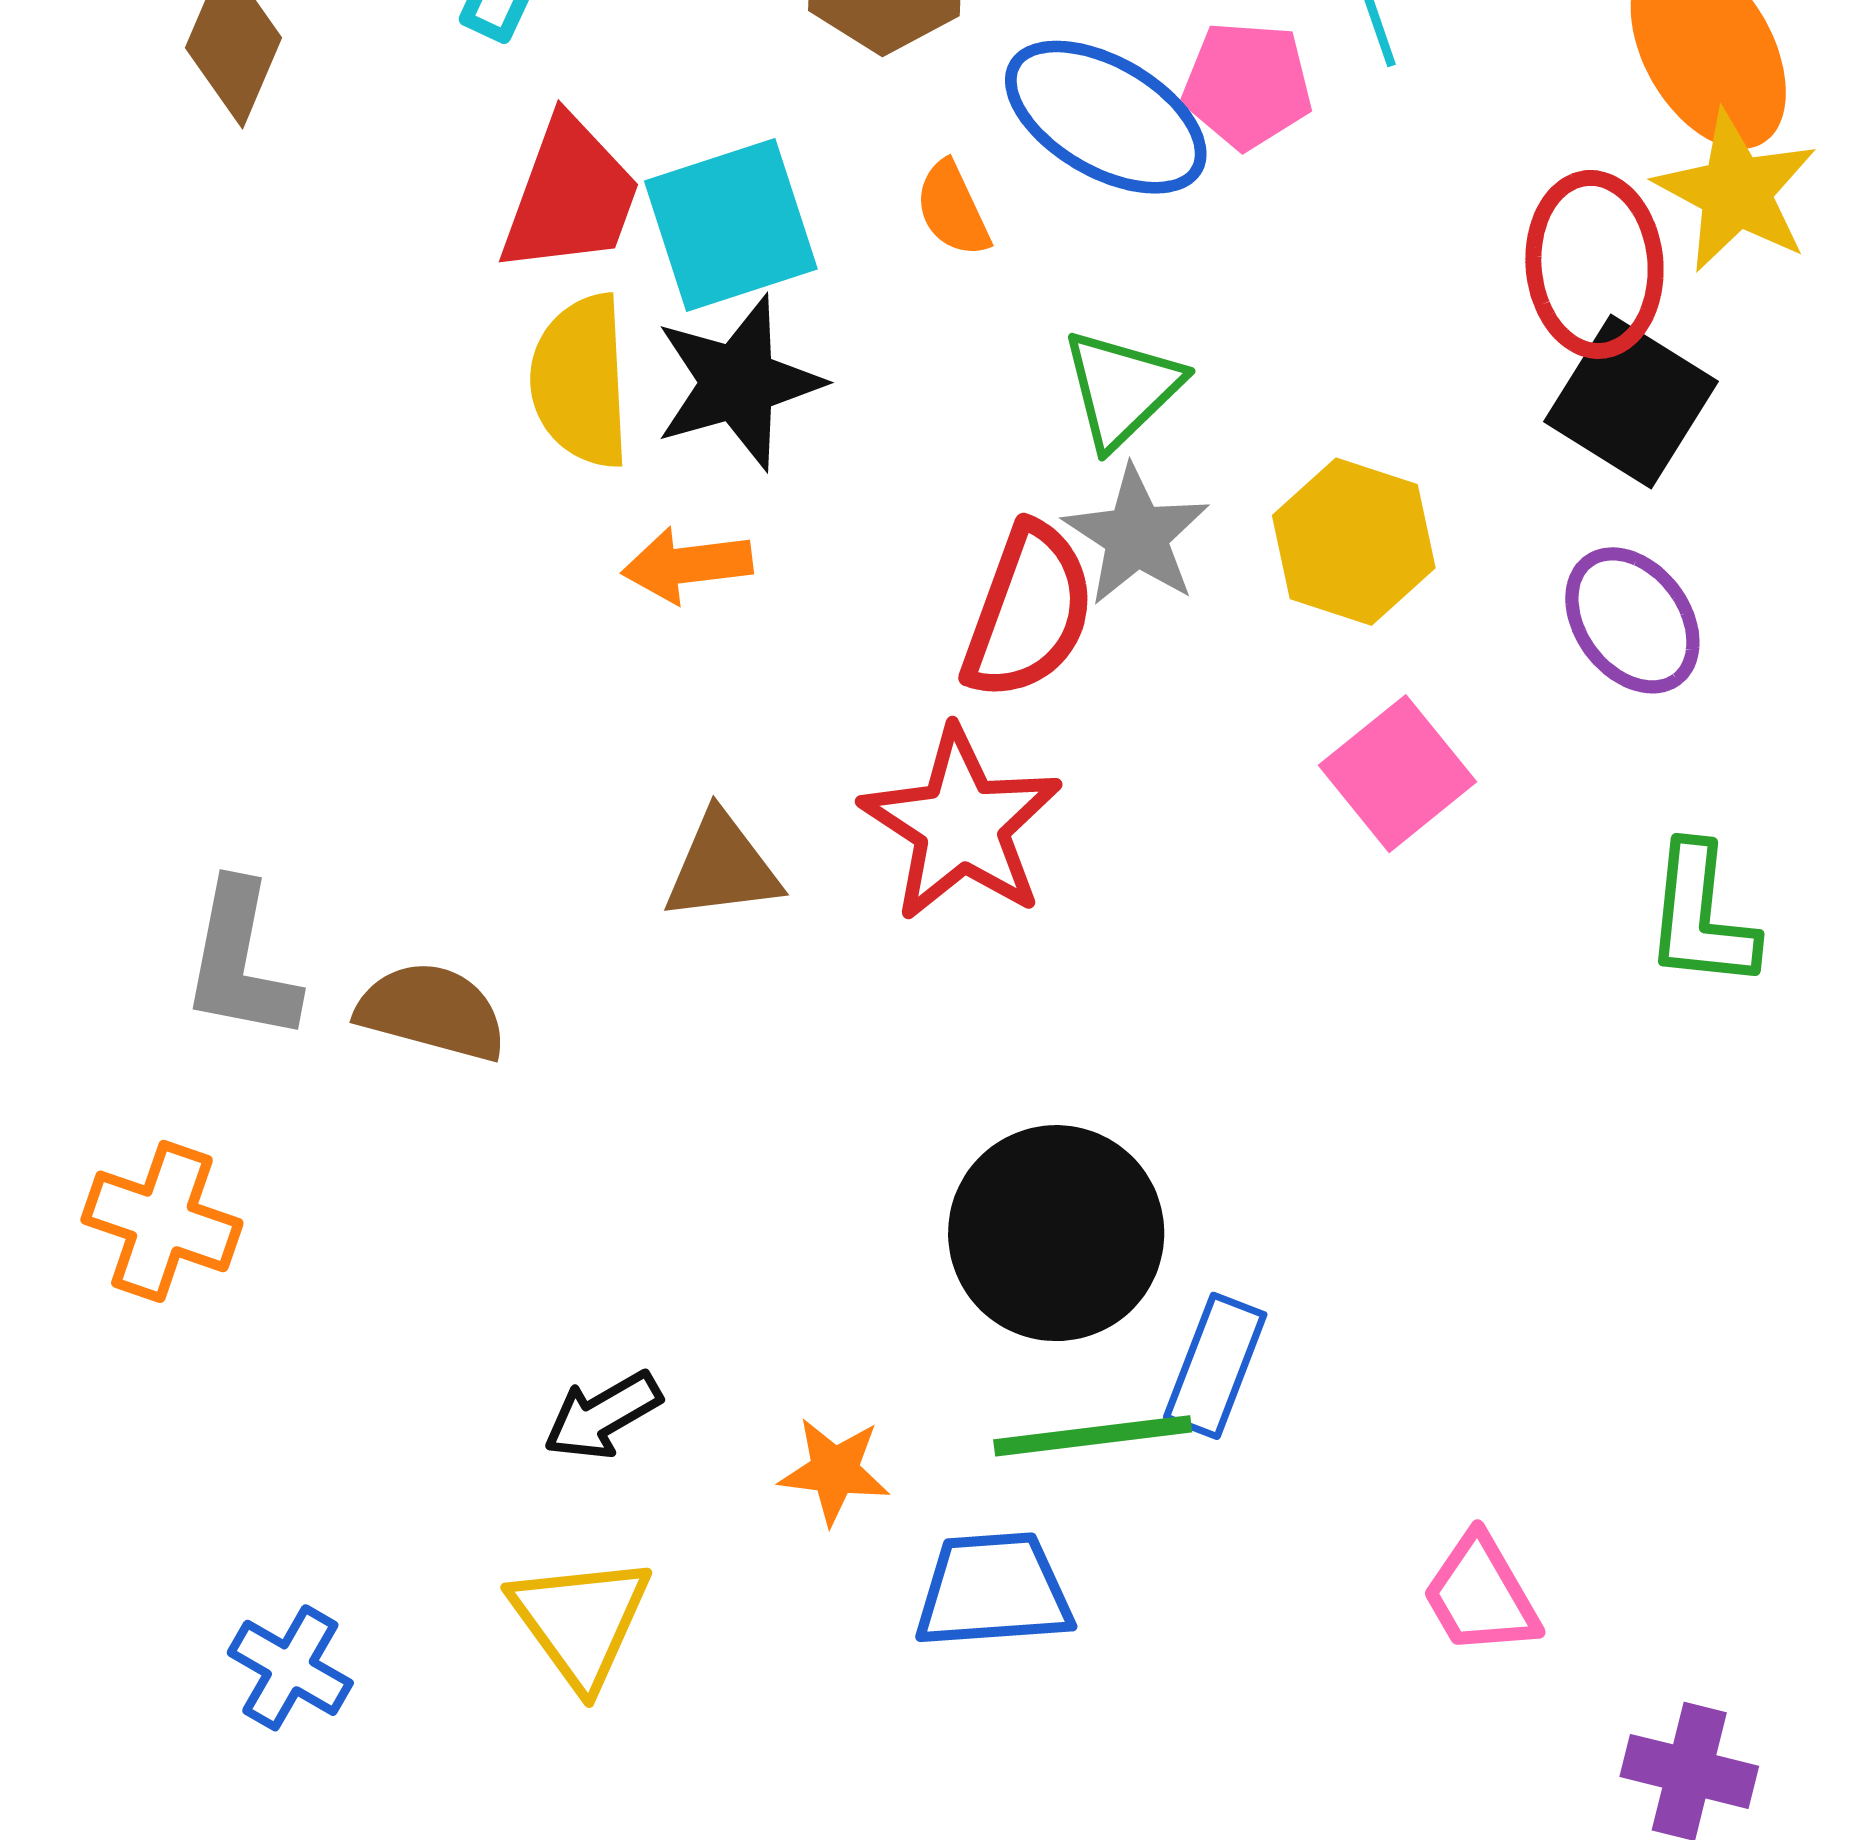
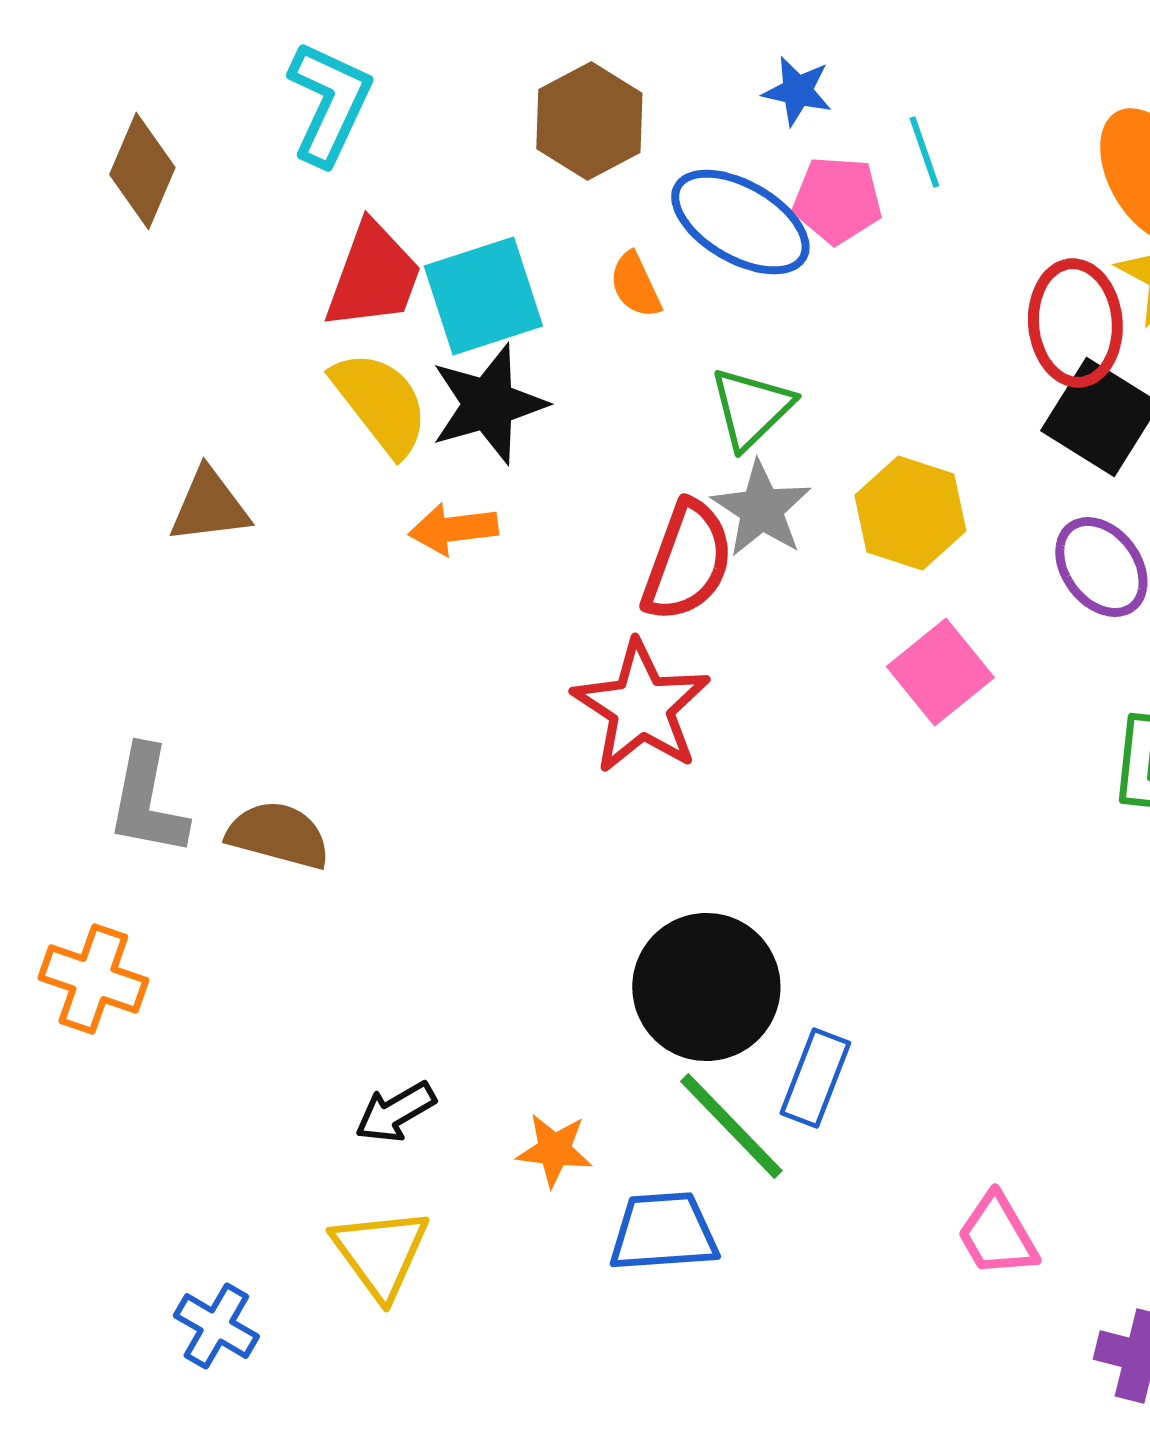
yellow semicircle: (581, 381) -> (380, 403), turned 145
brown triangle: (722, 867) -> (209, 506), moved
green line: (1093, 1436) -> (731, 1126), turned 53
blue cross: (290, 1668) -> (216, 1326), moved

